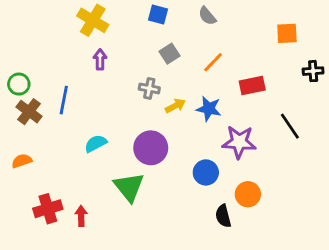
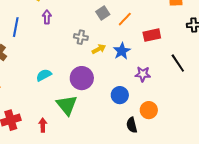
gray square: (170, 54) -> (103, 13), moved
blue line: (64, 100) -> (16, 27), moved
blue star: (209, 109) -> (122, 51), turned 30
purple star: (239, 142) -> (143, 74), size x0.7
red arrow: (81, 216) -> (43, 125), moved

